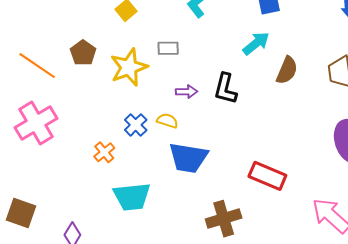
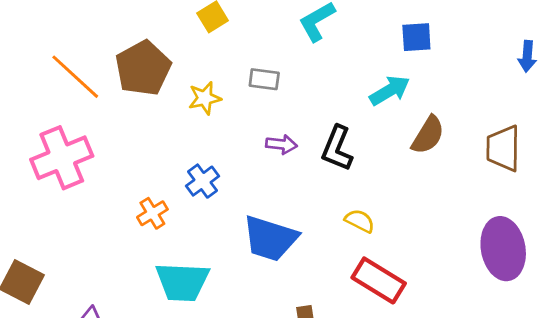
brown pentagon: (83, 53) -> (143, 68), size x1.5
yellow star: (129, 67) -> (205, 98), size x0.6
yellow semicircle: (167, 121) -> (360, 221), moved

